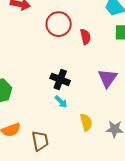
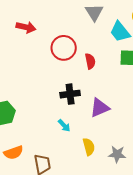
purple triangle: (108, 78) -> (100, 108), moved, turned 30
black cross: (60, 79) -> (70, 94), moved, turned -30

